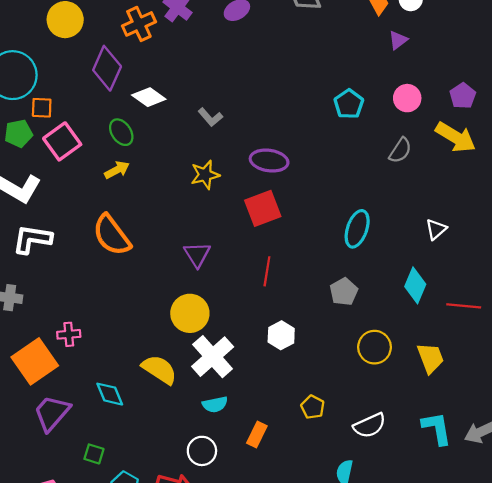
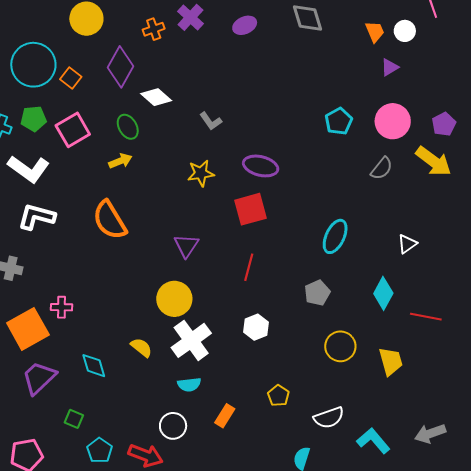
orange cross: (139, 24) -> (154, 29), size x0.7
pink circle: (407, 98) -> (393, 121), size x1.4
orange square: (42, 108) -> (71, 78), moved, turned 30
yellow semicircle: (159, 370) -> (141, 348), size x0.7
cyan L-shape: (437, 428) -> (373, 441), moved, turned -36

